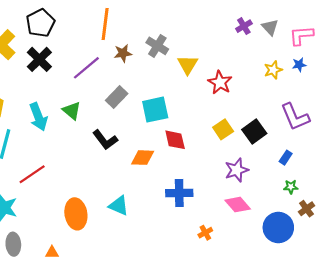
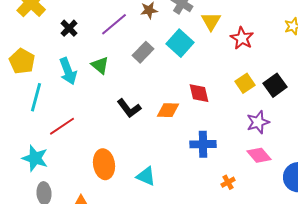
black cross: (39, 59) -> (69, 28), moved, size x0.7
cyan square: (155, 110) -> (180, 43), moved, turned -36
black L-shape: (105, 140) -> (129, 108), moved
cyan triangle: (119, 206) -> (146, 176), moved

